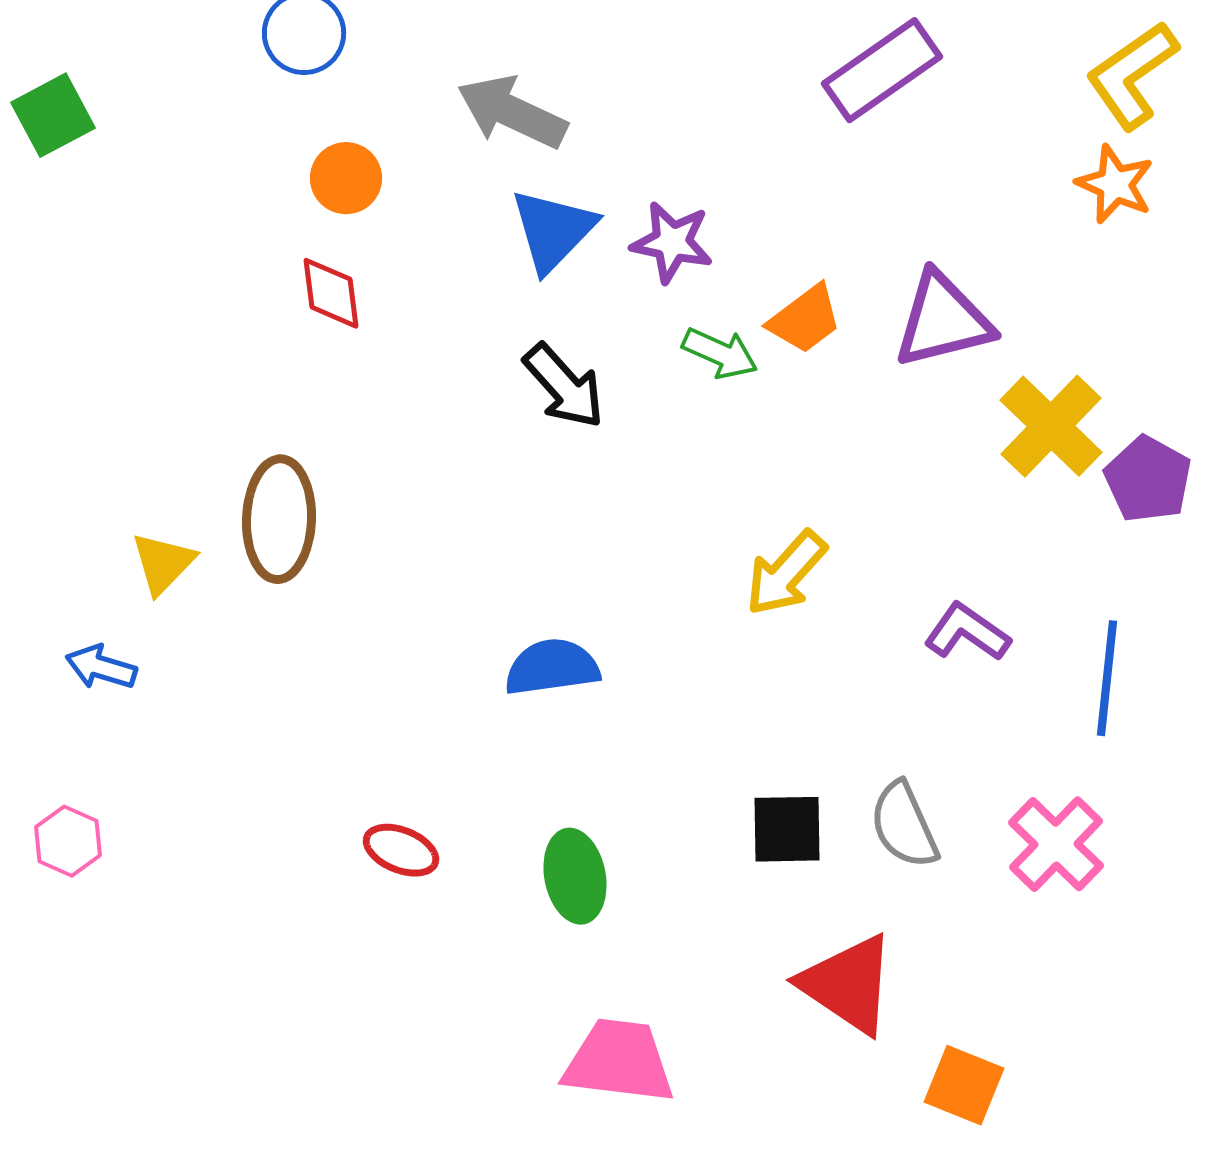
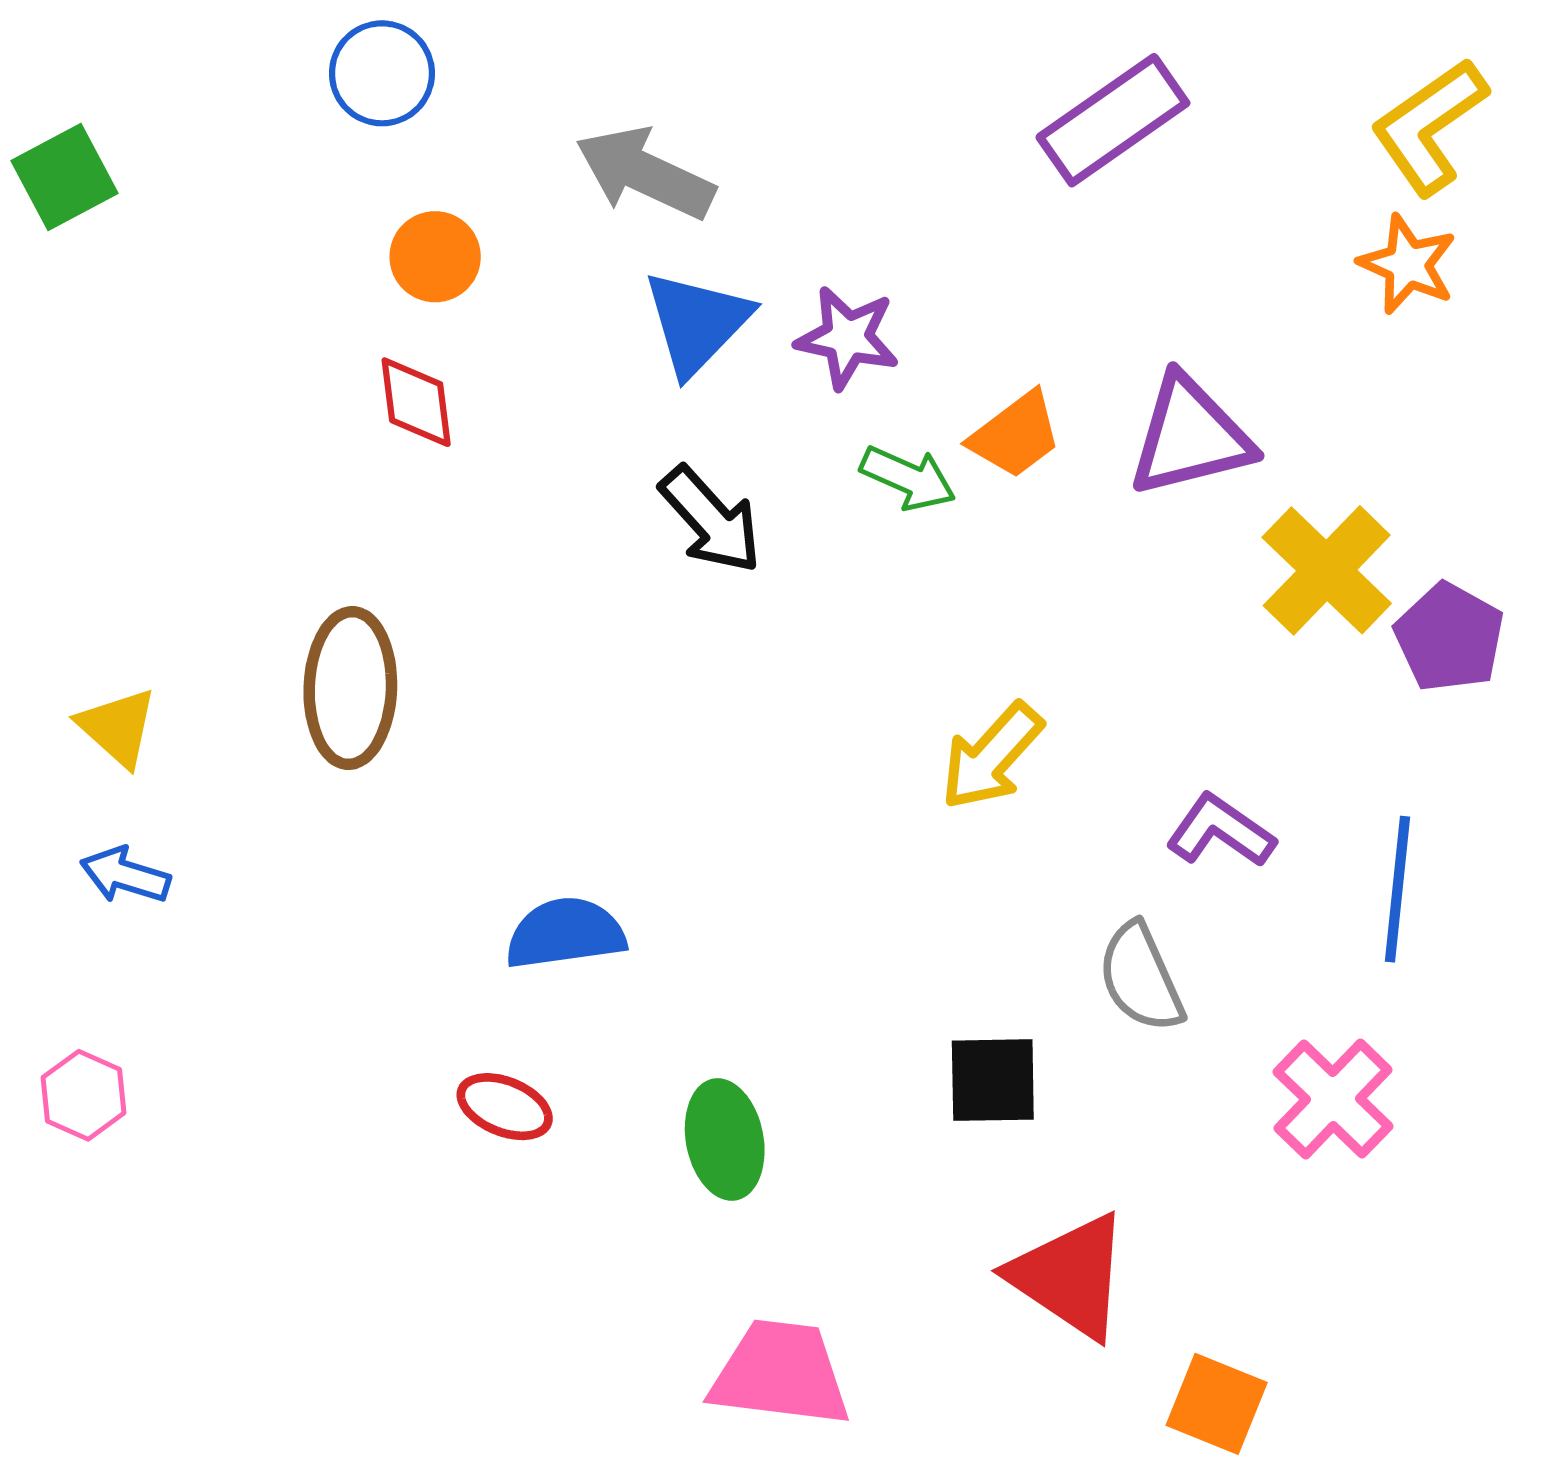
yellow triangle: (163, 563) -> (118, 727), moved, turned -32
blue semicircle: (552, 667) -> (565, 933), moved
gray semicircle: (904, 825) -> (1141, 978), moved

